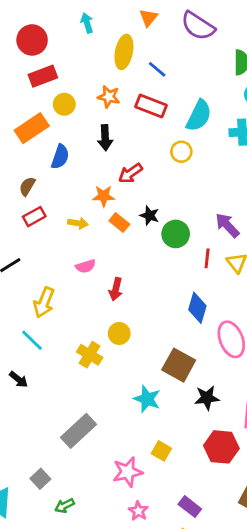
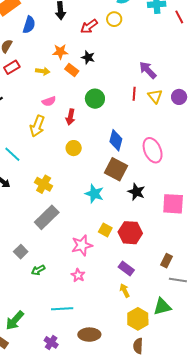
red arrow: (130, 173) -> (89, 26), moved
black star: (150, 215) -> (88, 57), moved
green circle: (176, 234) -> (95, 99), moved
yellow arrow: (44, 302) -> (37, 126), moved
blue diamond: (197, 308) -> (116, 140), moved
yellow cross: (90, 355) -> (44, 184), moved
black star: (207, 398) -> (136, 192), turned 30
red hexagon: (221, 447) -> (130, 233), moved
pink star: (138, 511) -> (78, 275), moved

